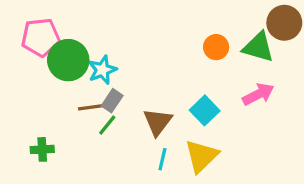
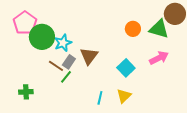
pink pentagon: (41, 37) -> (25, 23), turned -30
brown line: (91, 107) -> (56, 66), turned 42
brown triangle: (158, 122) -> (89, 56), moved
yellow triangle: (201, 156) -> (124, 96), size x0.7

